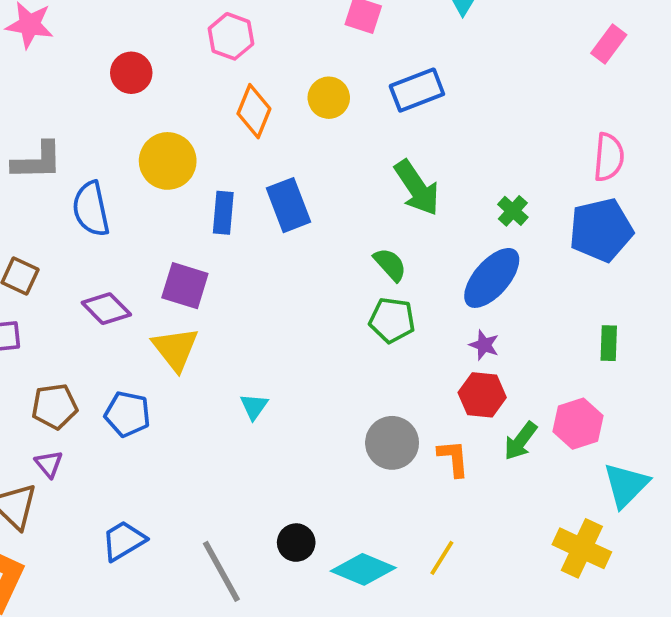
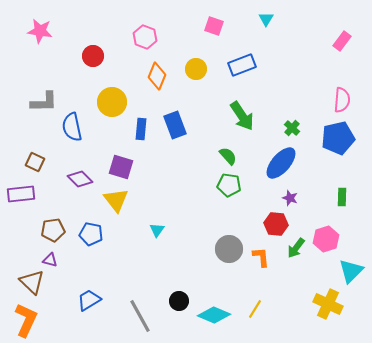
purple star: (484, 345) -> (290, 198), moved
purple triangle: (49, 464) -> (50, 260), turned -35

